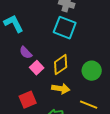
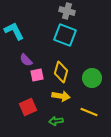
yellow diamond: (61, 65) -> (61, 72), turned -40
pink square: (37, 68) -> (37, 75), turned 32

